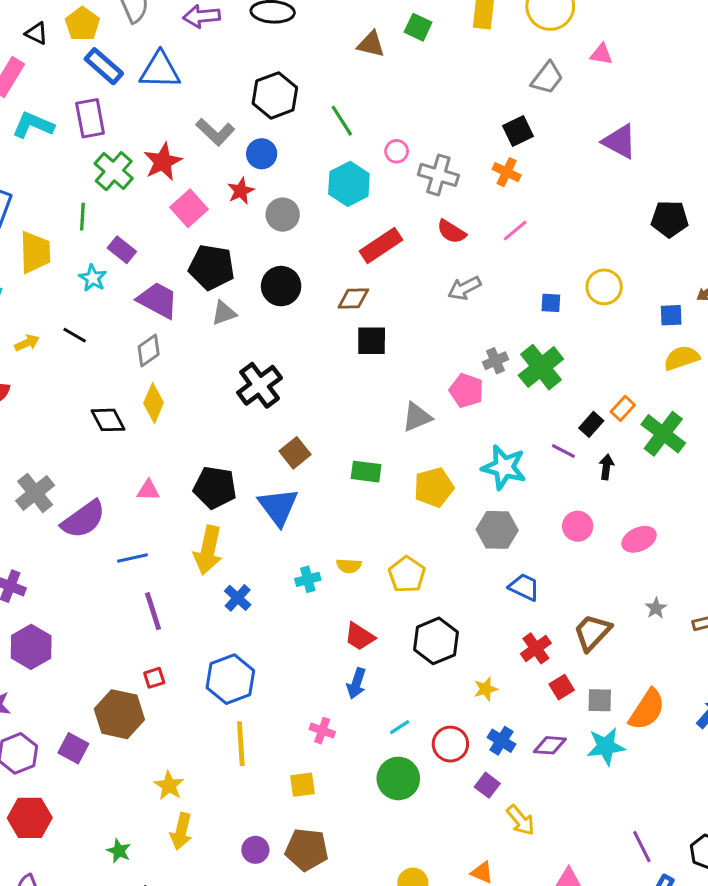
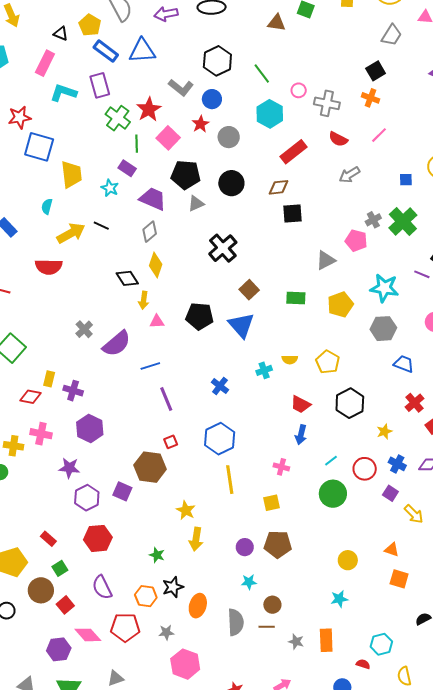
green line: (82, 217) -> (137, 144), moved
yellow arrow: (27, 343) -> (71, 233), size x1.8
gray cross: (35, 493) -> (84, 329), size x0.7
yellow arrow: (208, 550) -> (144, 300), moved, size x0.6

